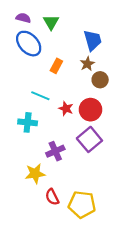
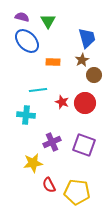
orange rectangle: (56, 66) -> (53, 62), turned 64
cyan line: (40, 96) -> (38, 90), turned -30
purple square: (89, 139) -> (84, 145), moved, turned -30

